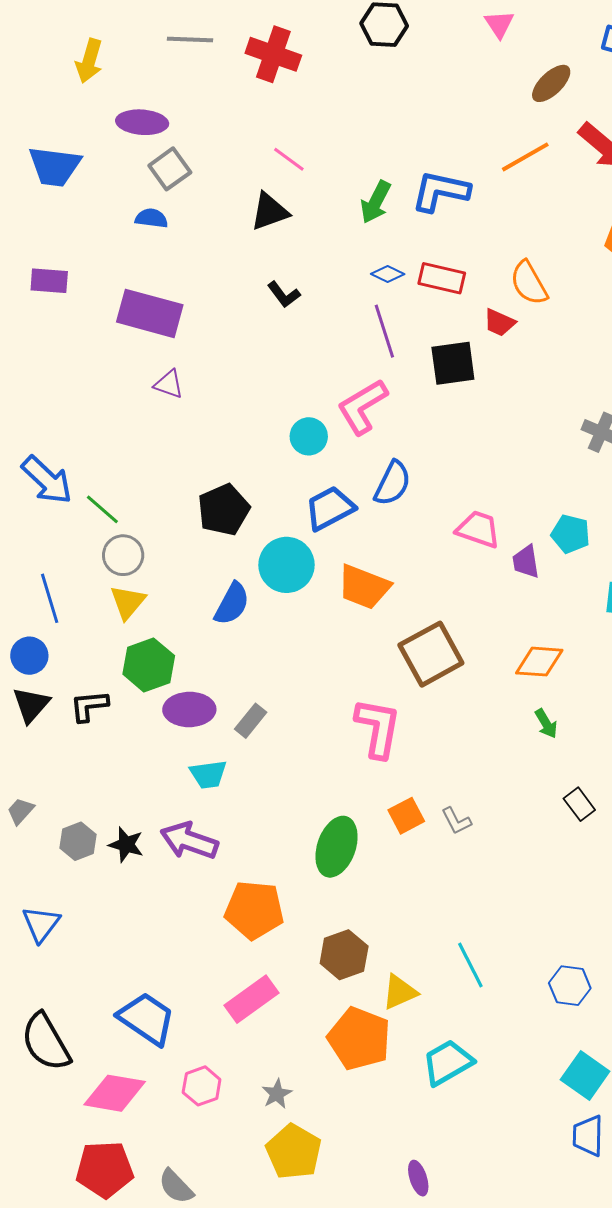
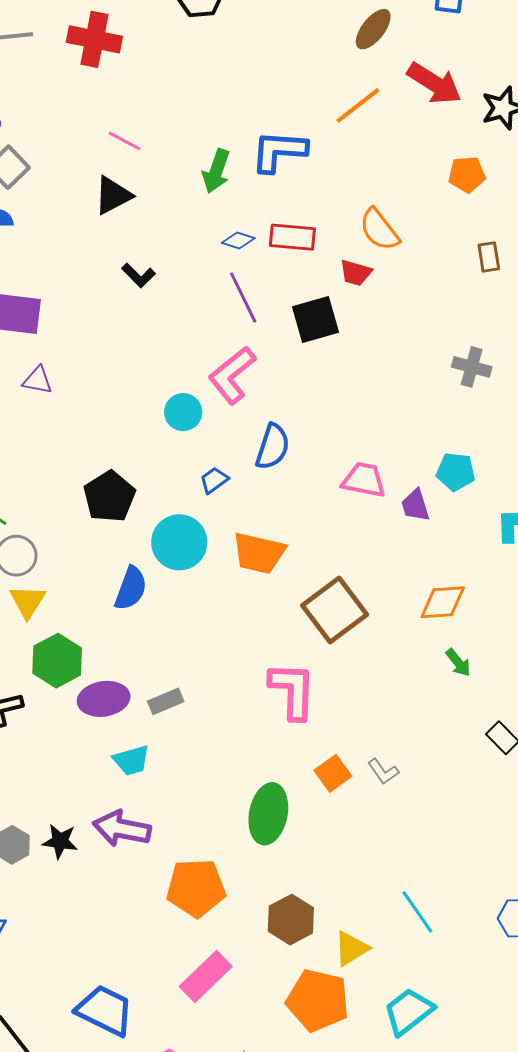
blue trapezoid: (330, 508) -> (214, 480), size x0.6
gray rectangle: (251, 721) -> (166, 701), turned 36

